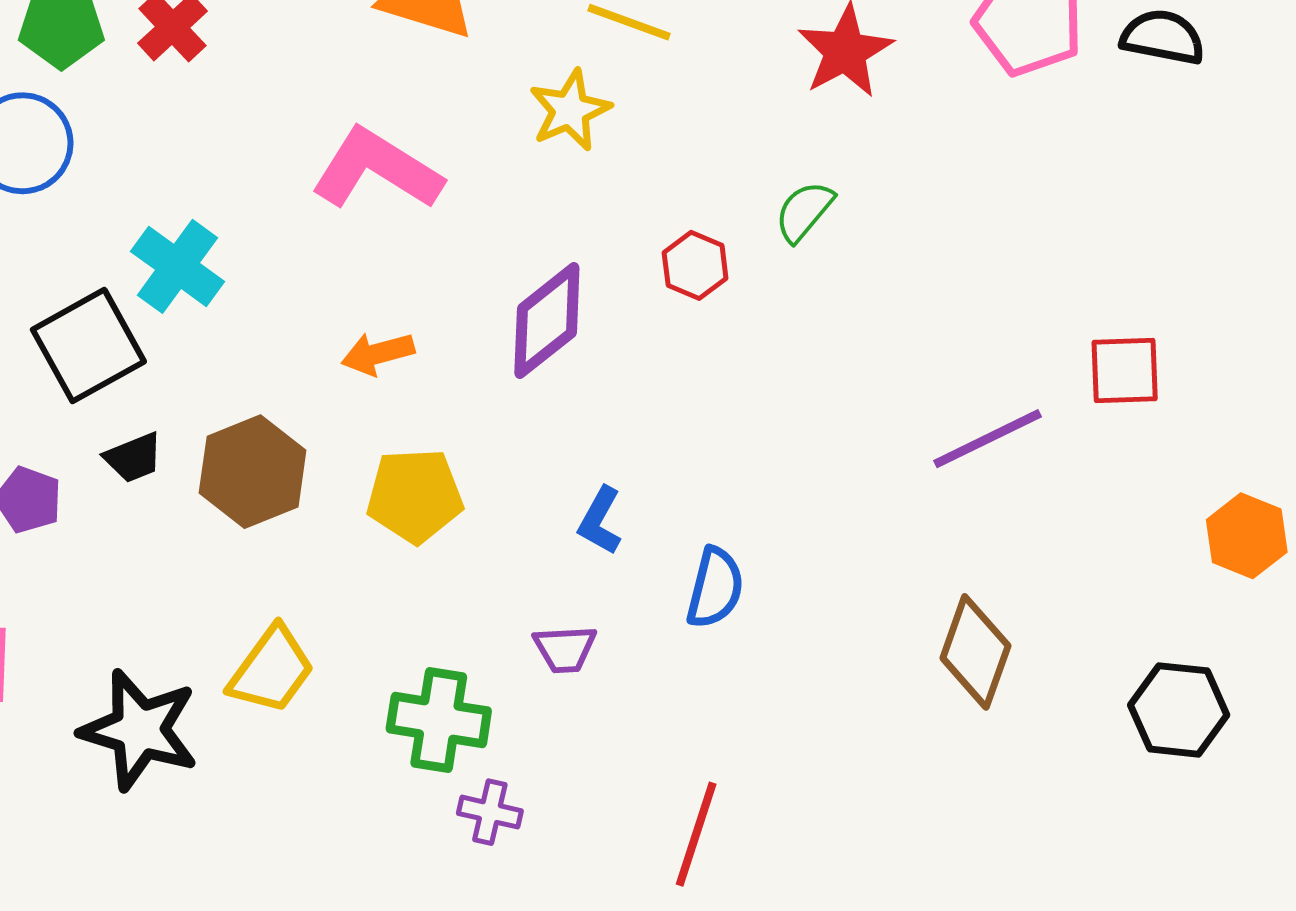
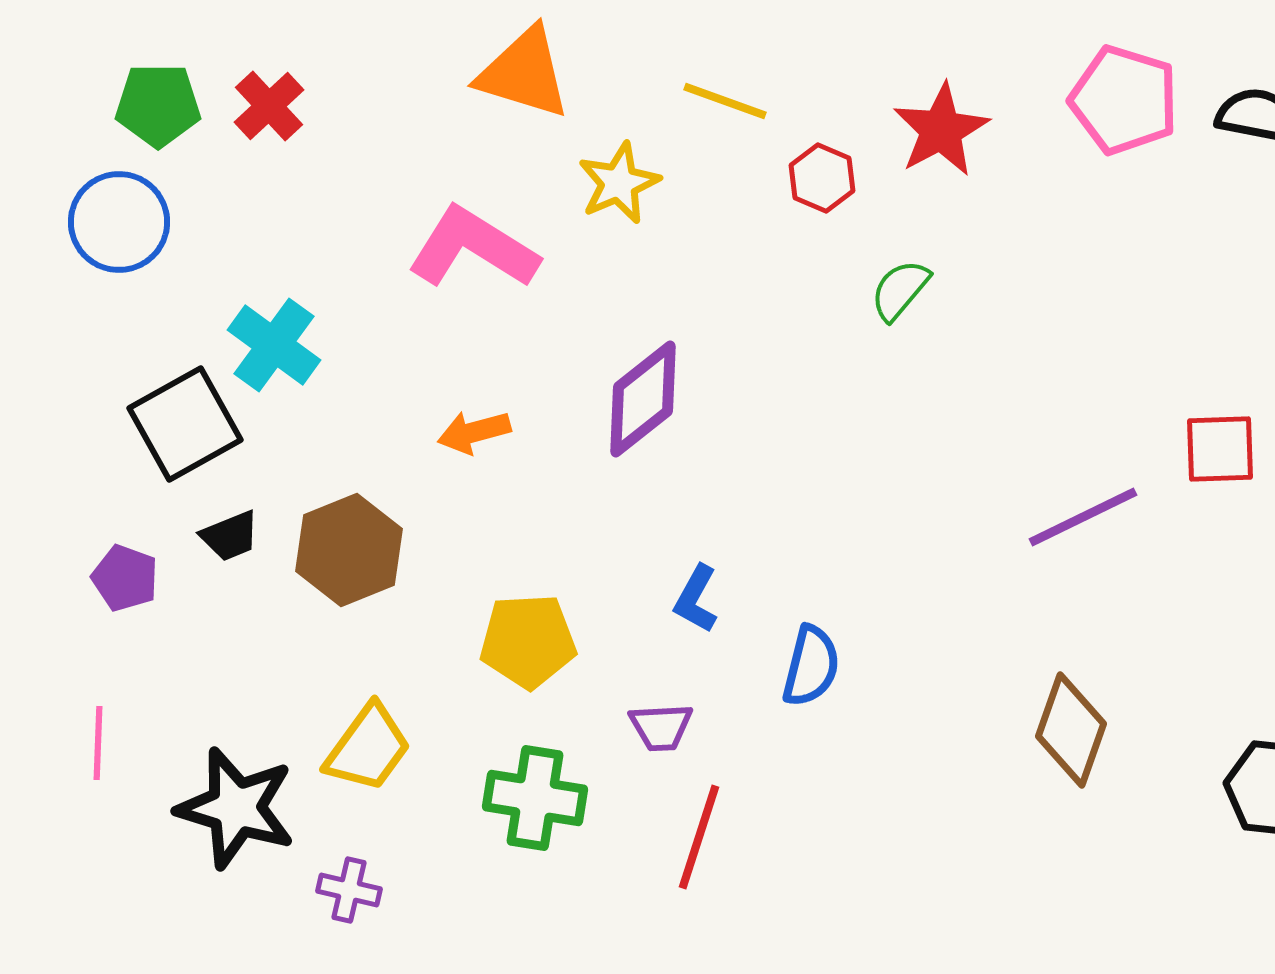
yellow star: (570, 110) -> (619, 183), moved
red hexagon: (695, 265) -> (822, 178), moved
yellow pentagon: (415, 496) -> (528, 641), moved
purple cross: (490, 812) -> (349, 890), moved
red line: (696, 834) -> (699, 837), moved

